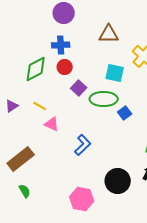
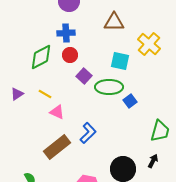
brown rectangle: (21, 159) -> (57, 147), moved

